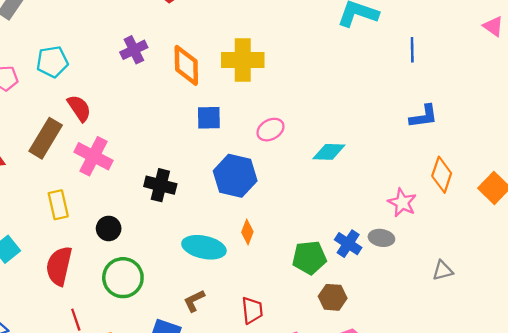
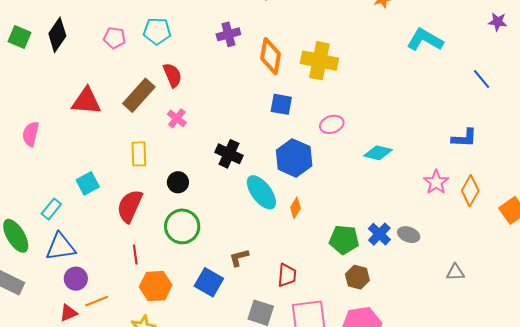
blue line: (412, 50) -> (482, 79), moved, turned -50
pink cross: (94, 156) -> (177, 118), size x0.6
pink star: (402, 203) -> (436, 182), moved
cyan ellipse: (204, 247) -> (261, 192), moved, turned 30

